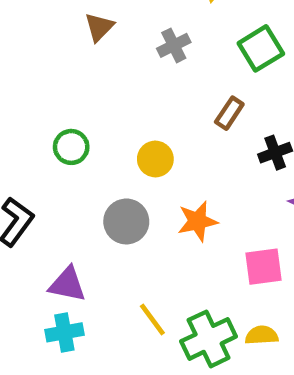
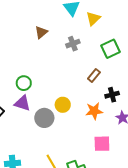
yellow circle: (155, 159) -> (63, 105), moved
orange star: (197, 221) -> (94, 111), moved
purple triangle: (67, 284) -> (22, 103), moved

